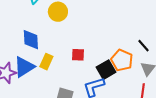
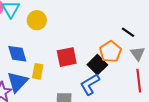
red square: (78, 55) -> (67, 57), size x1.5
orange pentagon: (122, 60) -> (110, 52), turned 30

